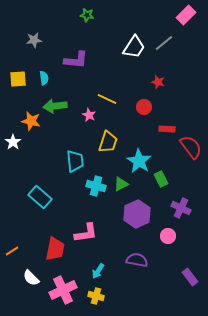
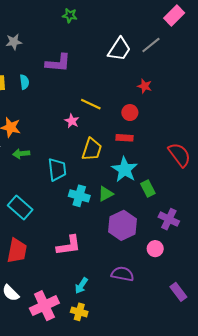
green arrow: (55, 106) -> (21, 154), moved, size x0.7
red rectangle: (167, 129) -> (125, 138), moved
red trapezoid: (55, 249) -> (17, 251), moved

